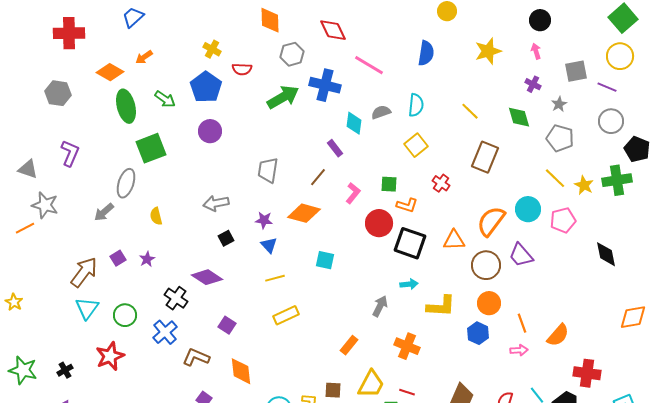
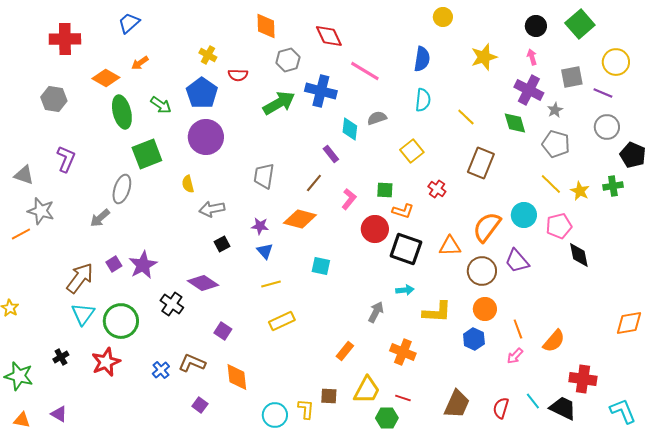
green square: (623, 18) -> (580, 24), moved
purple cross: (533, 84) -> (529, 90), size x1.8
cyan semicircle: (416, 105) -> (423, 100), moved
purple circle: (210, 131) -> (206, 137), size x1.5
green cross: (617, 180) -> (613, 186), size x0.7
yellow semicircle: (156, 216) -> (188, 184), moved
black diamond: (606, 254) -> (579, 255), moved
purple star: (147, 259) -> (143, 265), size x1.8
green circle: (125, 315) -> (121, 321), size x1.5
blue cross: (165, 332) -> (161, 370), moved, size x0.7
pink arrow: (519, 350) -> (515, 356), turned 138
black cross: (65, 370) -> (61, 357), moved

